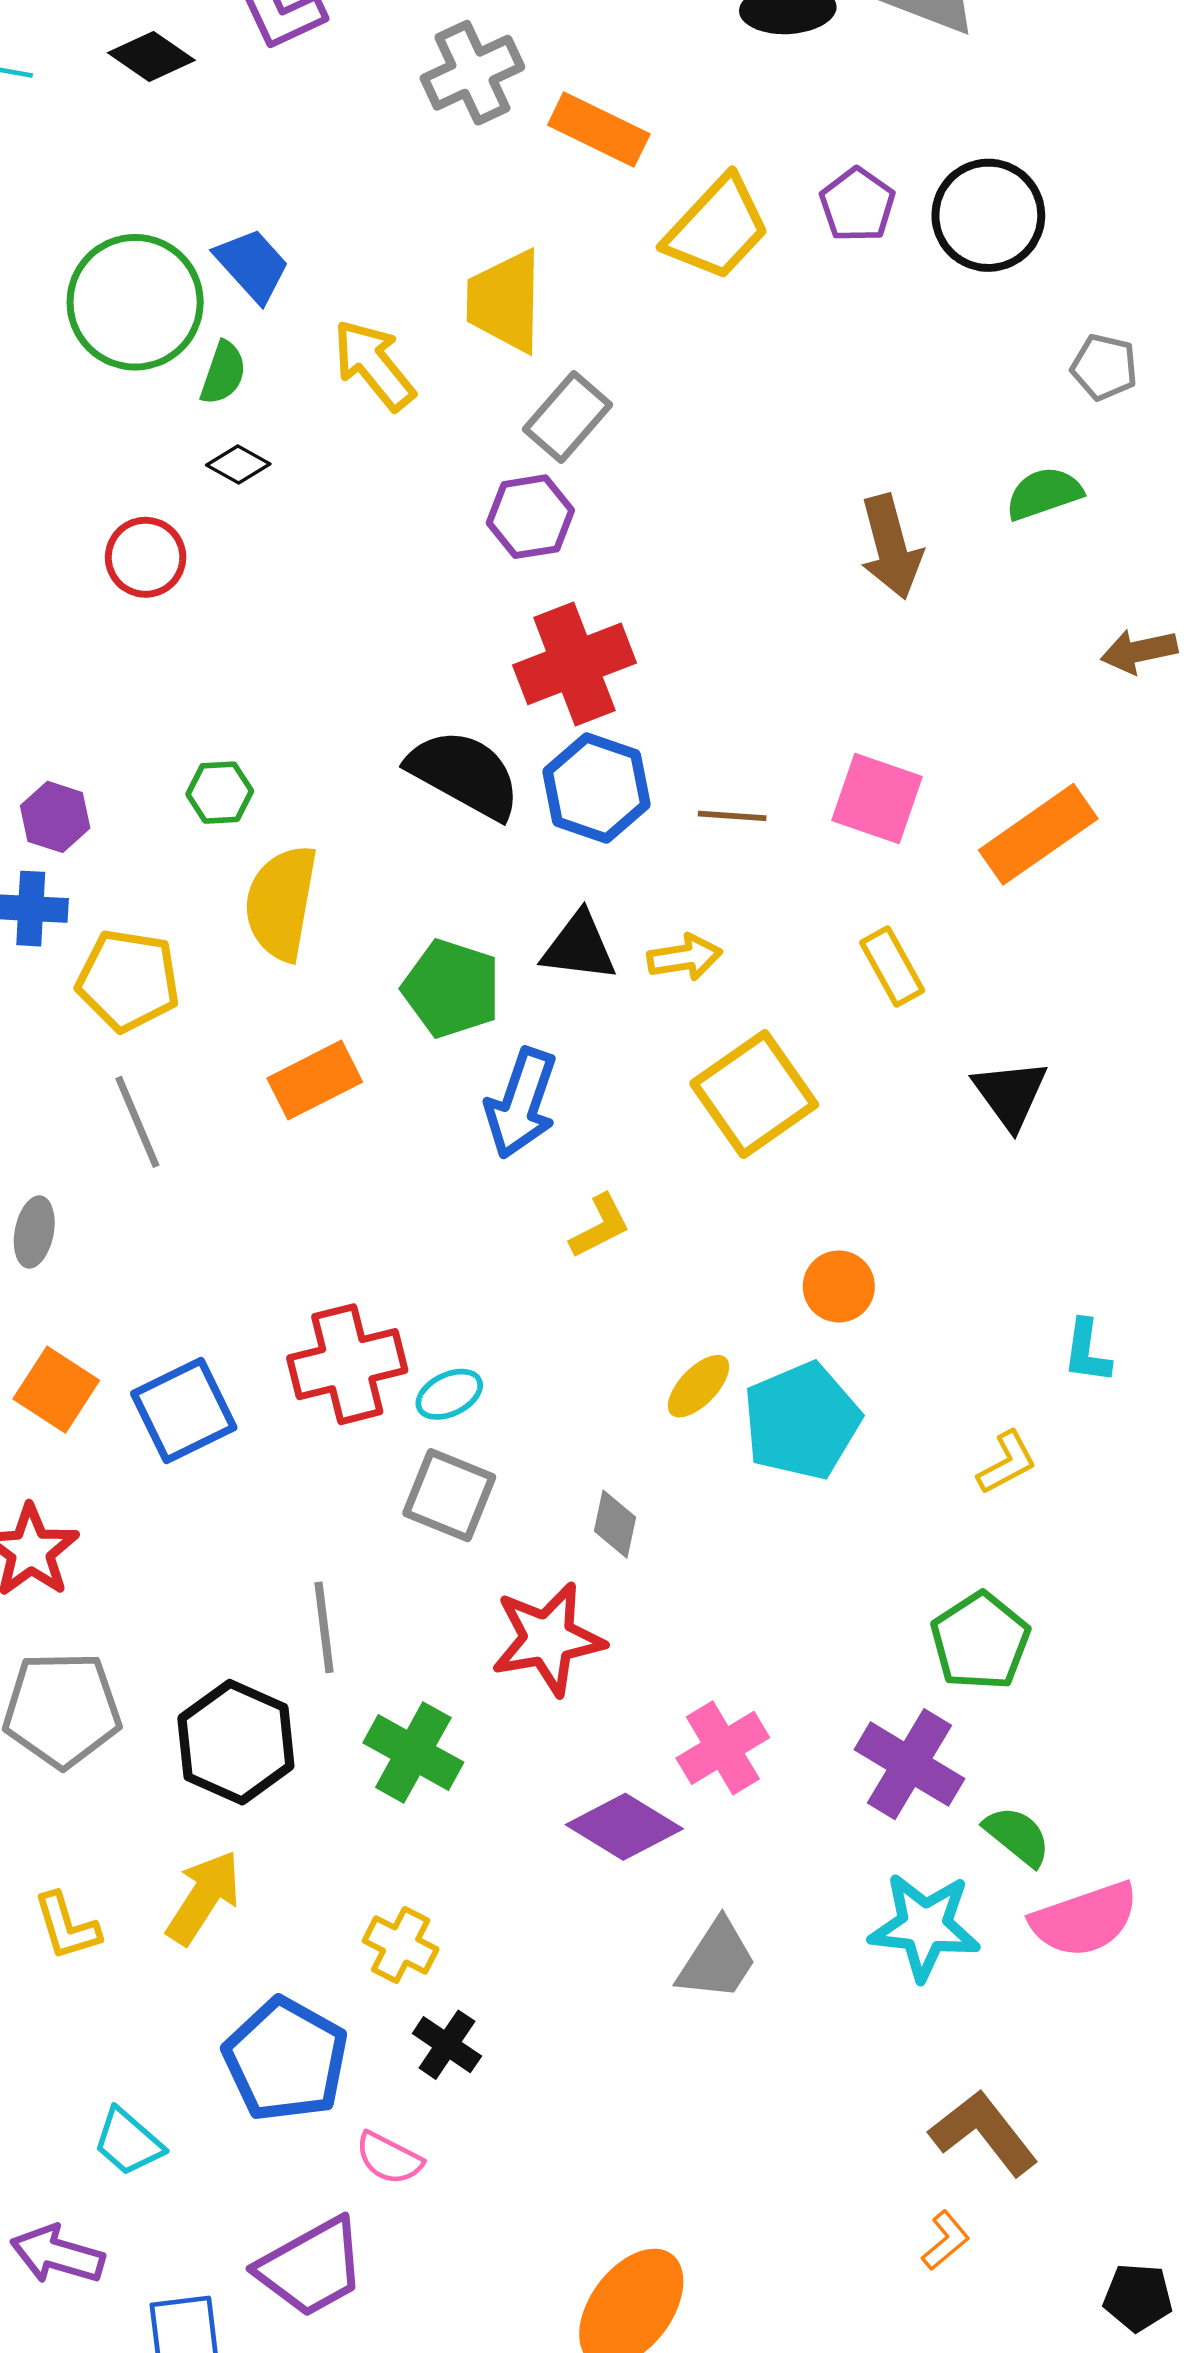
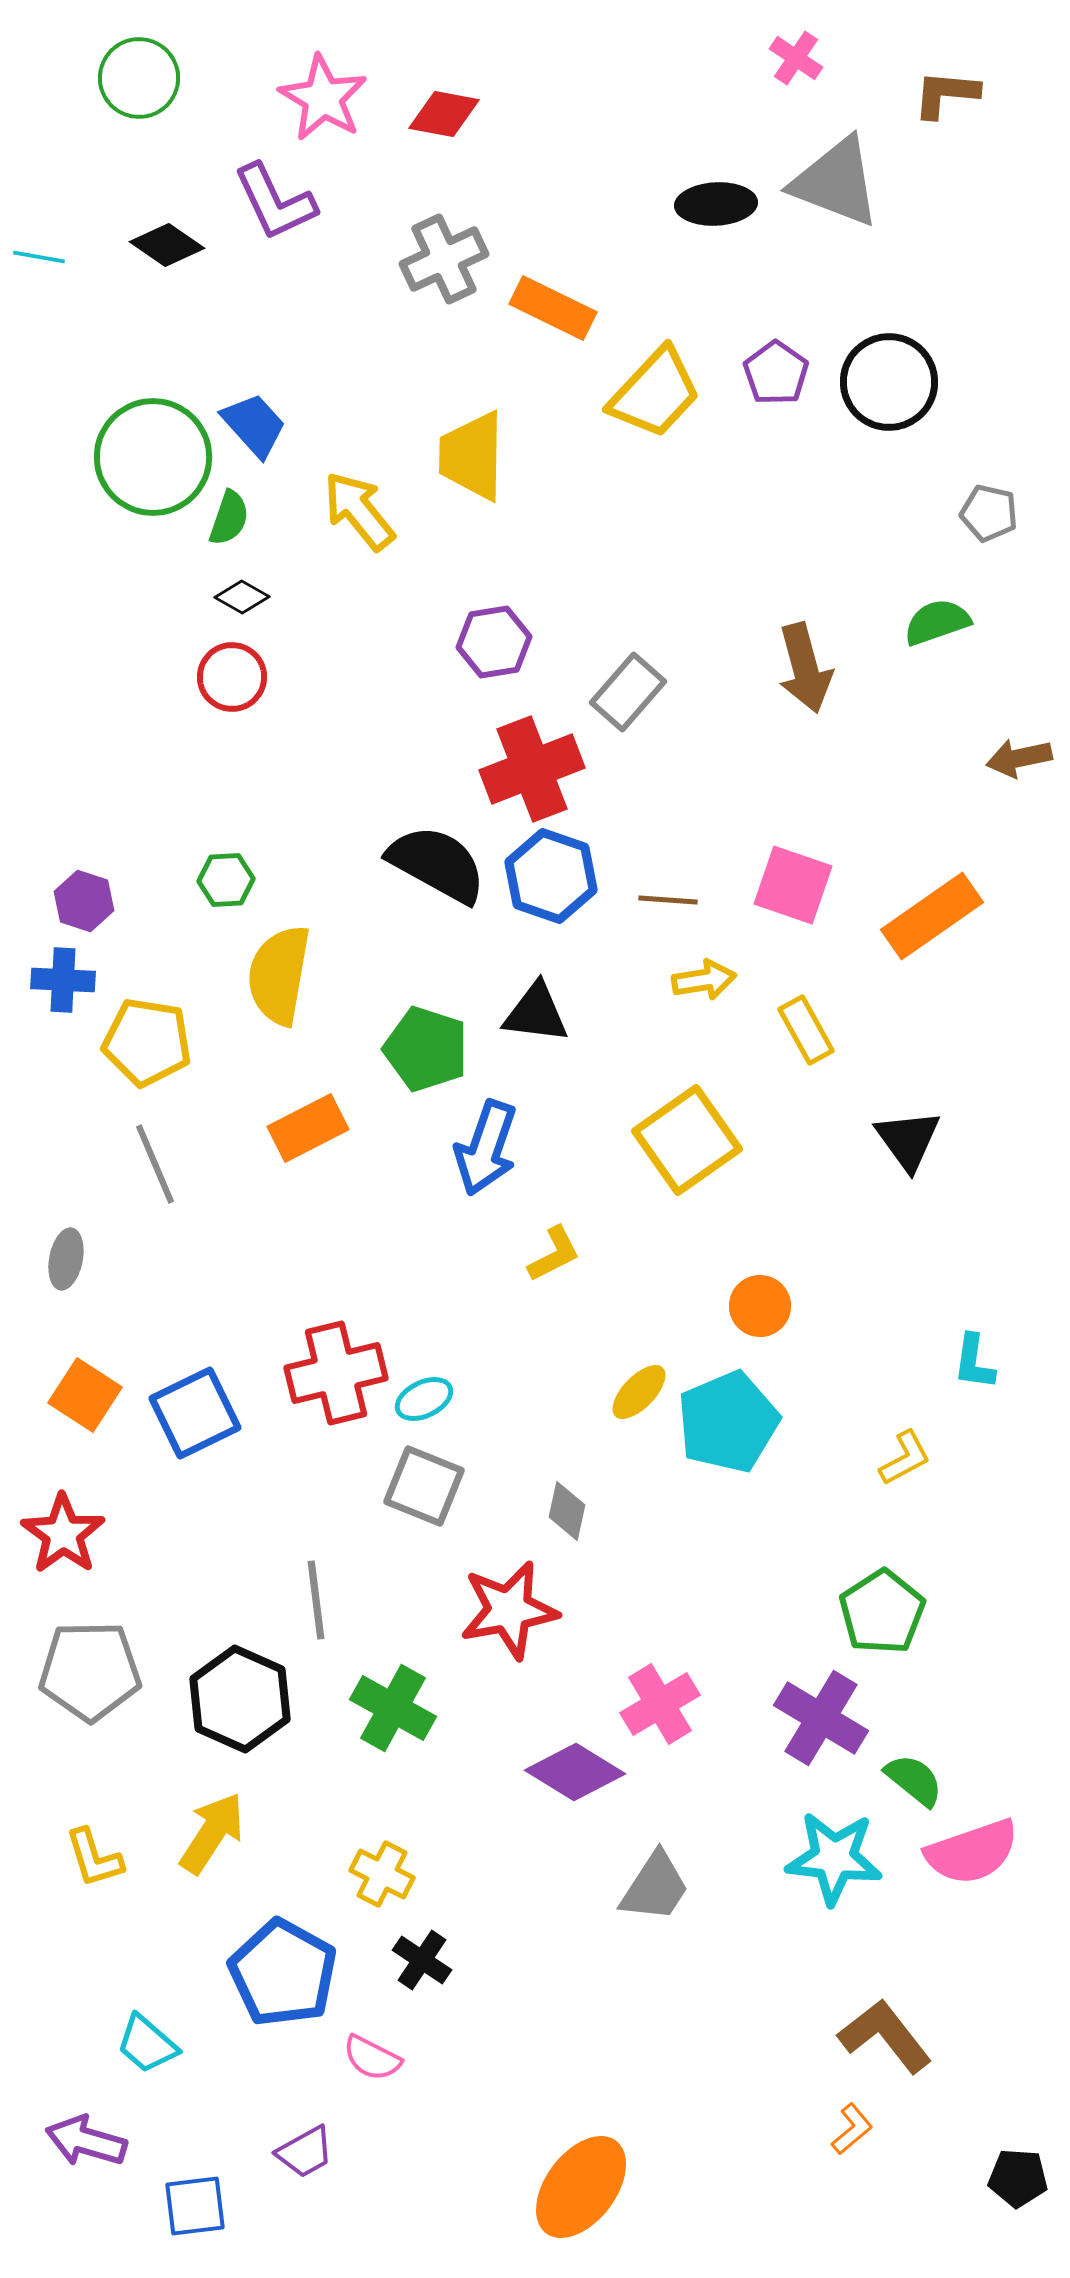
gray rectangle: (568, 417) -> (628, 692), moved
red circle: (146, 557) -> (232, 677), moved
yellow arrow: (685, 957) -> (704, 980), moved
purple trapezoid: (311, 2267) -> (305, 2152), size x0.6

